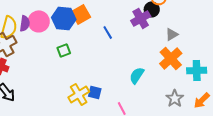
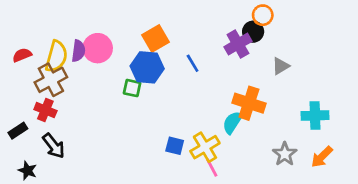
blue hexagon: (64, 18) -> (147, 67), moved
green square: (64, 50) -> (132, 88), turned 32
orange cross: (171, 58) -> (249, 103), moved, turned -30
yellow cross: (79, 94) -> (205, 147), moved

